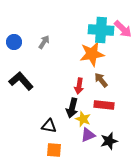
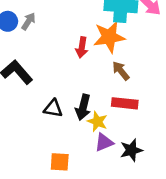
gray arrow: (44, 42) -> (28, 21), moved
red arrow: (79, 86) -> (82, 47), moved
black triangle: (49, 126) -> (53, 108), moved

